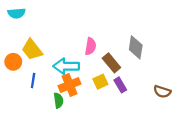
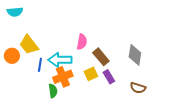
gray diamond: (136, 47) -> (135, 55), moved
blue line: (33, 81) -> (40, 65), moved
brown semicircle: (162, 92) -> (138, 88), moved

